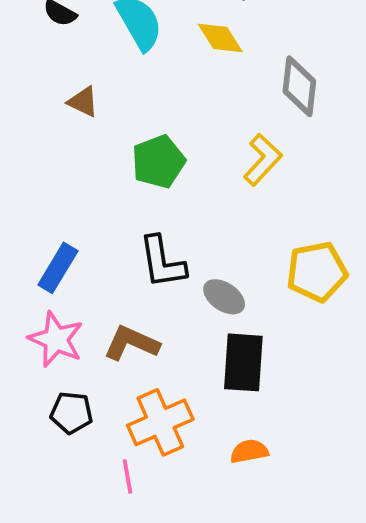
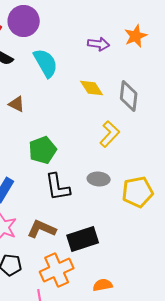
yellow diamond: (220, 38) -> (92, 88), moved
green pentagon: (158, 162) -> (43, 150), moved
gray ellipse: (224, 297) -> (99, 179), moved, turned -30
black rectangle: (243, 362) -> (83, 239), moved, turned 68

